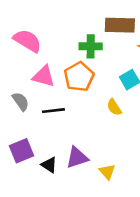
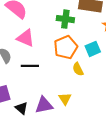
orange pentagon: (79, 77) -> (66, 47), moved
yellow triangle: (107, 172) -> (65, 99), moved

